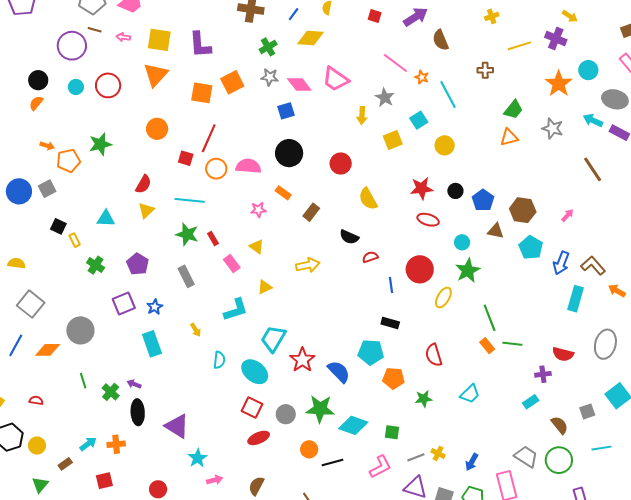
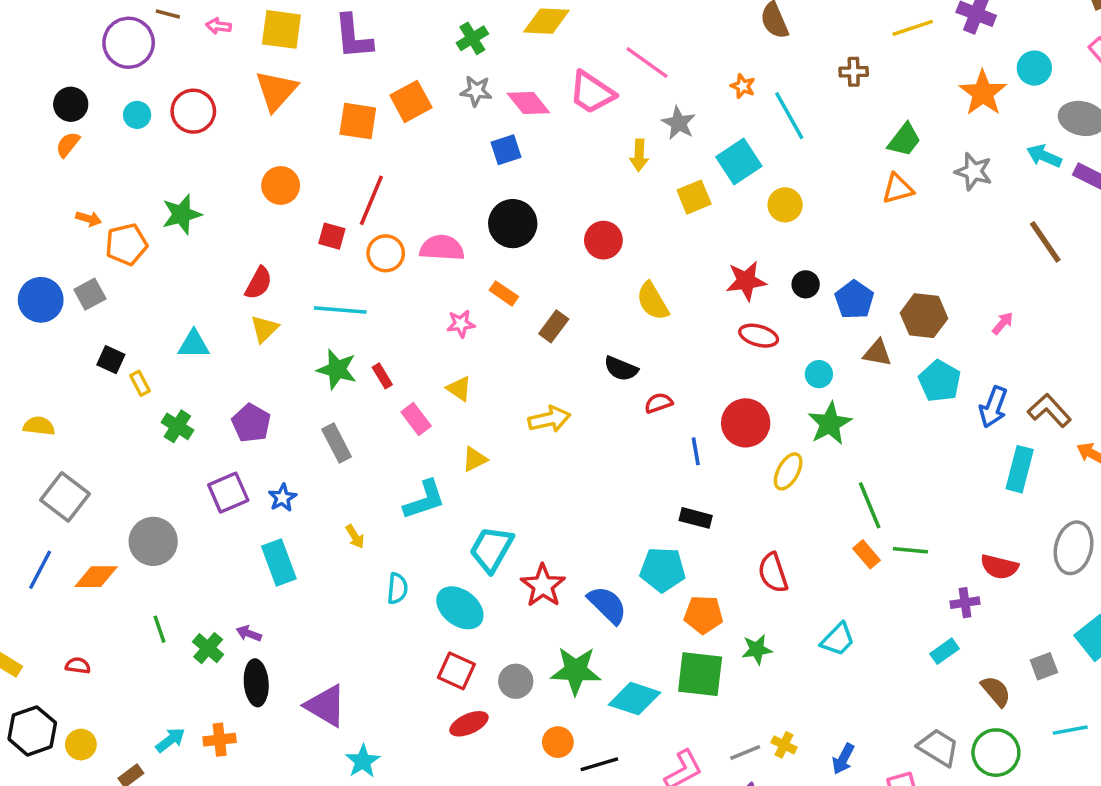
pink line: (395, 63) -> (647, 62), moved
cyan square: (419, 120) -> (739, 161), size x1.4
green square: (392, 432) -> (700, 674), moved, size x1.8

